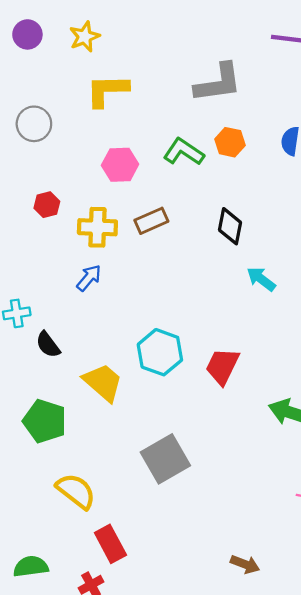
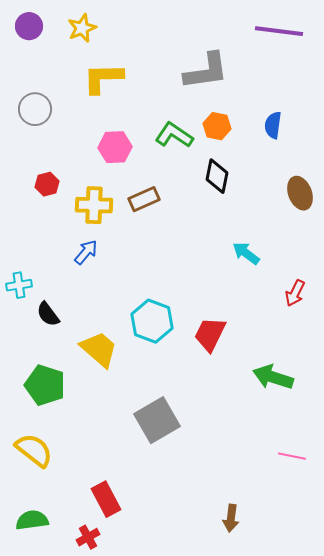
black diamond: (230, 226) -> (217, 176), moved
yellow semicircle: (76, 491) -> (34, 450), moved
brown arrow: (245, 564) -> (231, 518), turned 76

